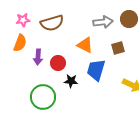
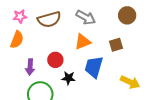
gray arrow: (103, 22) -> (86, 17), moved, turned 36
orange triangle: (85, 45) -> (83, 42), turned -48
purple arrow: (38, 57) -> (30, 67), moved

